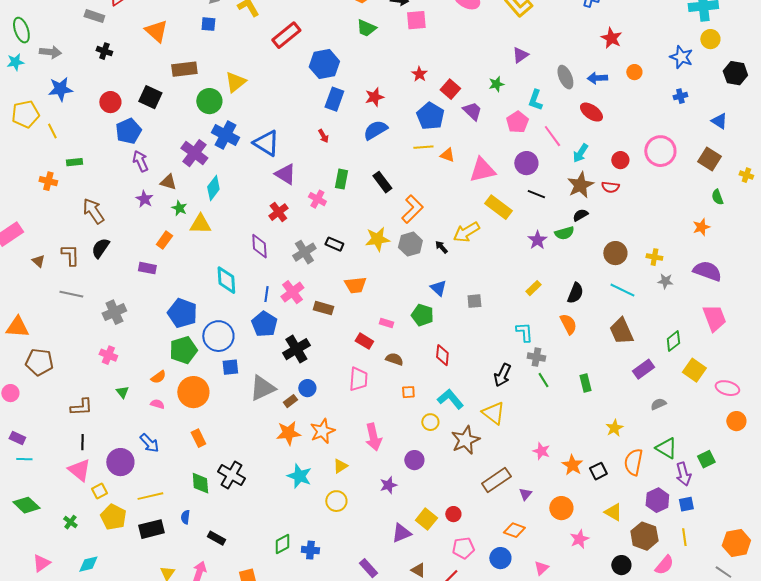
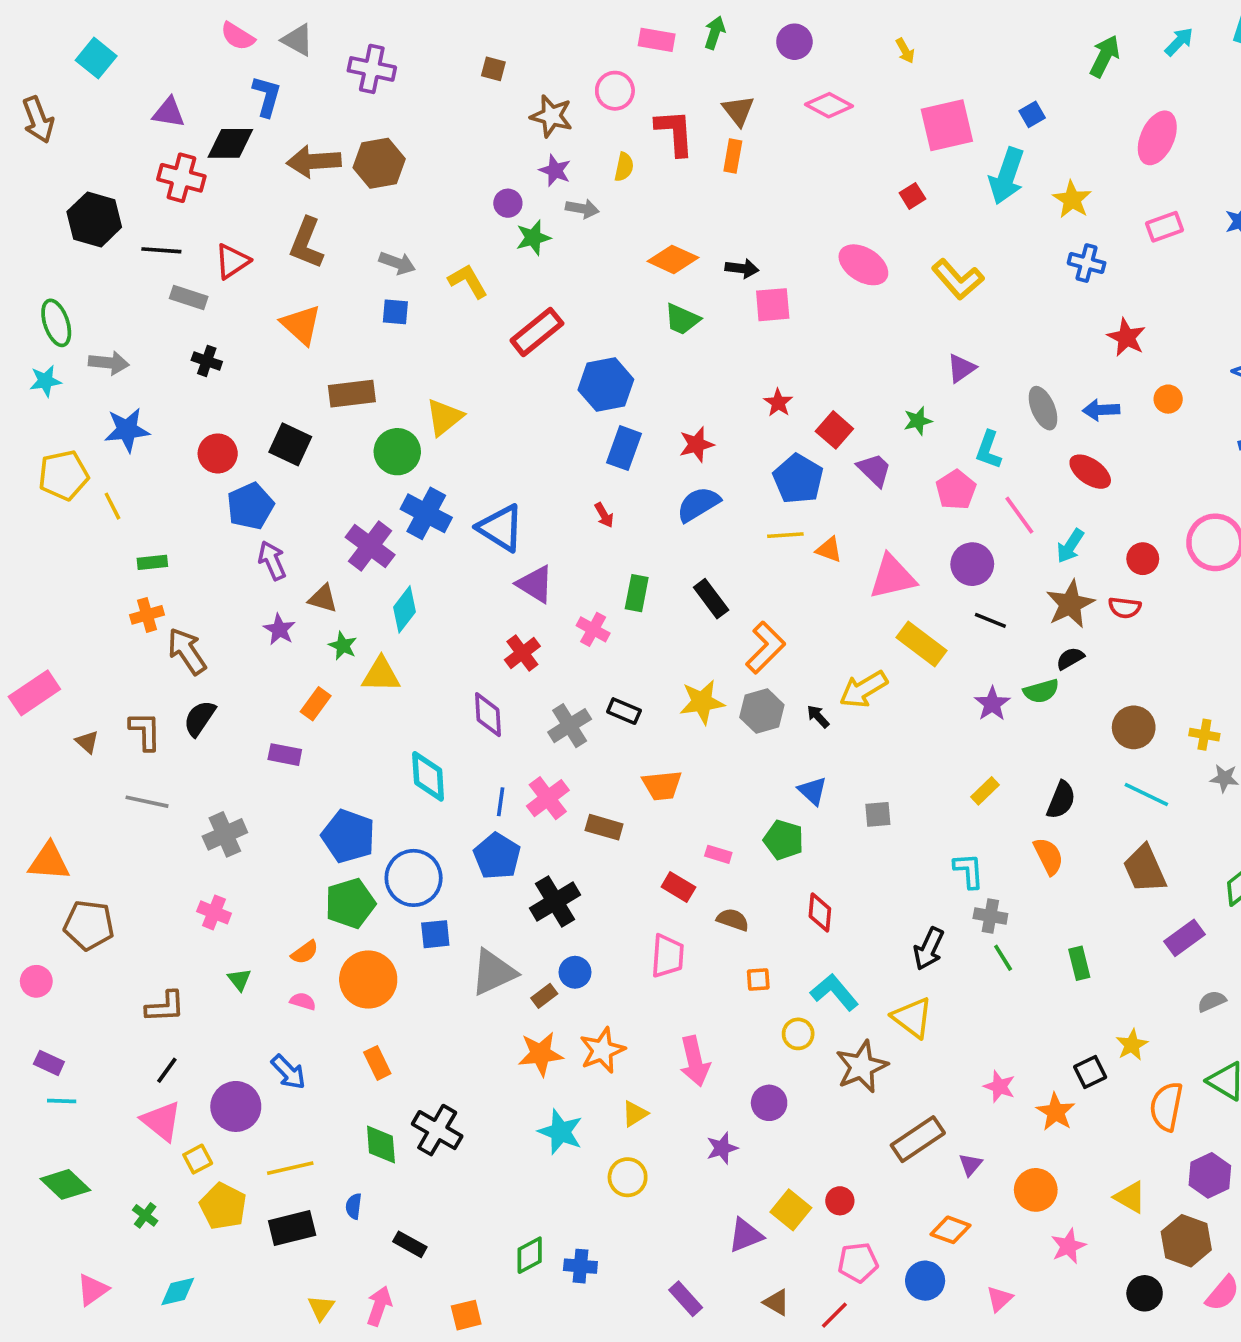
orange cross: (48, 181) -> (147, 615), moved, turned -30
black line: (82, 442) -> (167, 1070), turned 35
black square: (598, 471) -> (1090, 1072), moved

